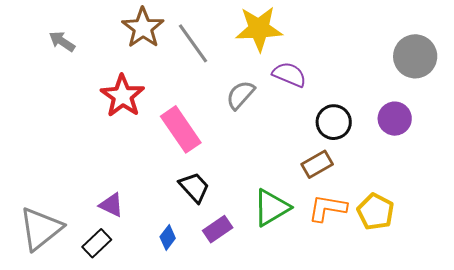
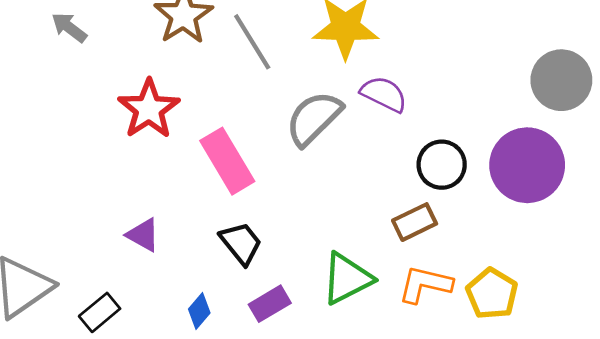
gray semicircle: (240, 95) -> (314, 118), size x1.4
purple circle: (395, 119) -> (527, 165), size x1.6
purple triangle: (111, 205) -> (143, 235), moved

